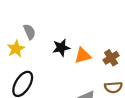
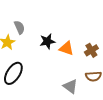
orange triangle: (83, 56) -> (66, 48), turned 35

